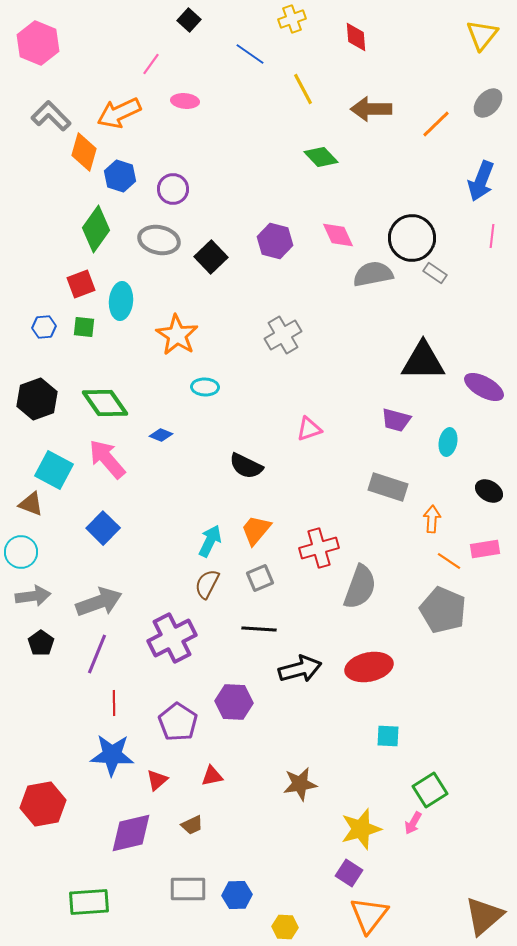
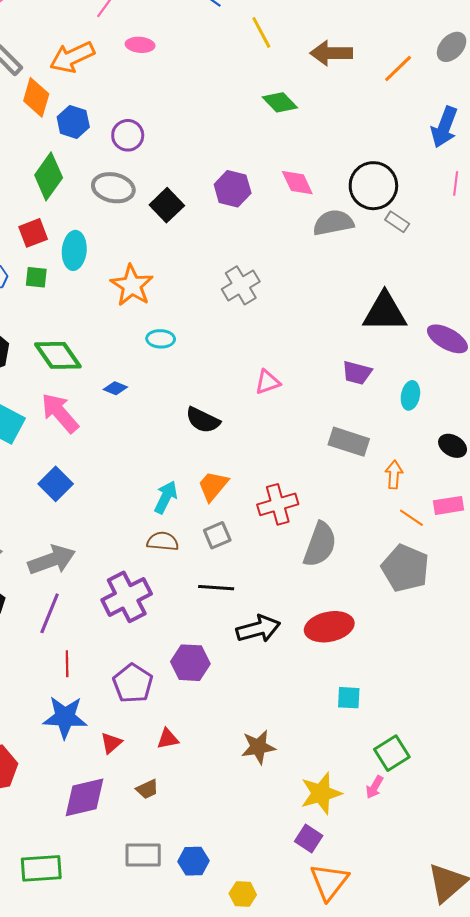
brown semicircle: (207, 584) -> (163, 541), turned 68

